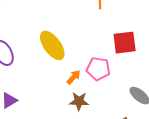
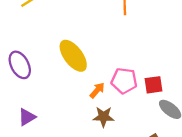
red square: (125, 43) -> (154, 85), moved, size x0.7

